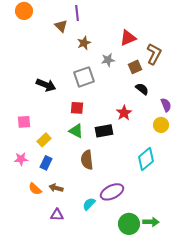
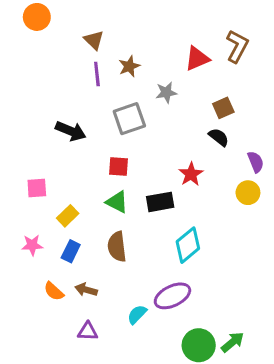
purple line: (77, 13) -> (97, 74), moved
brown L-shape: (154, 54) -> (237, 46), moved
brown square: (135, 67) -> (223, 108), moved
cyan diamond: (146, 159) -> (188, 245), moved
brown semicircle: (87, 160) -> (117, 247), moved
green arrow: (151, 222) -> (233, 342), turned -42

